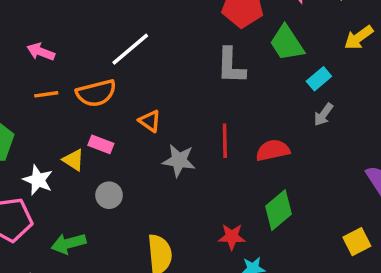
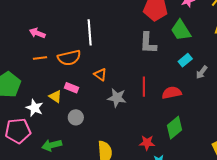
white line: (130, 49) -> (90, 32), turned -55
cyan rectangle: (319, 79) -> (185, 60), moved

